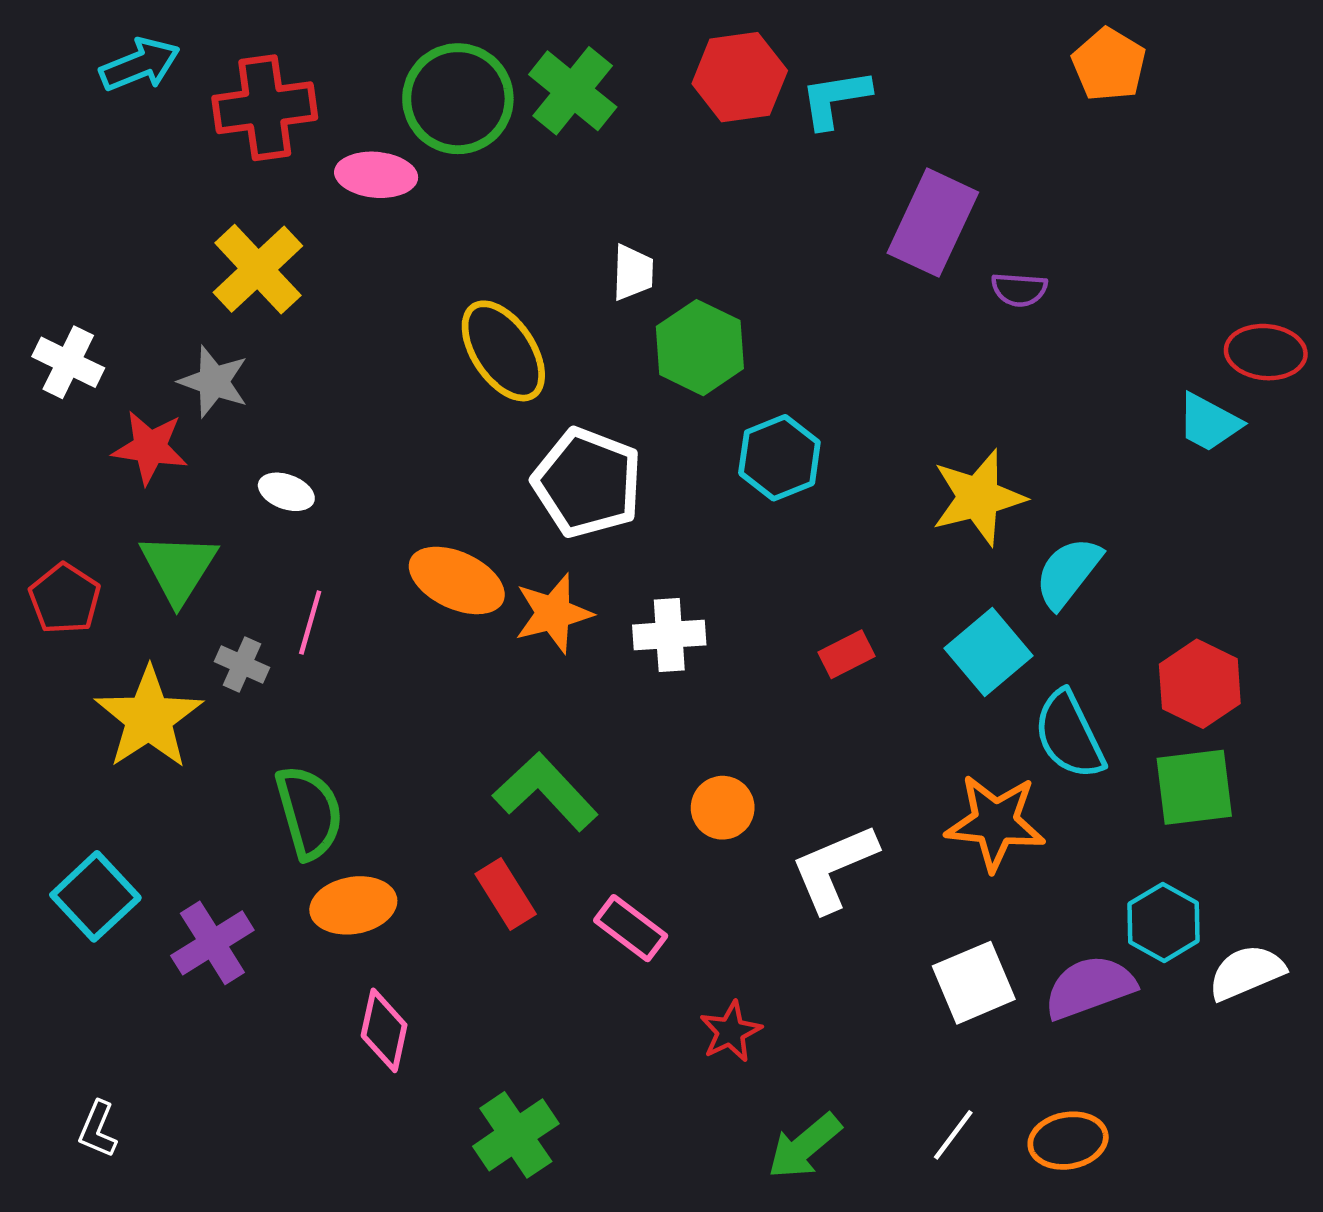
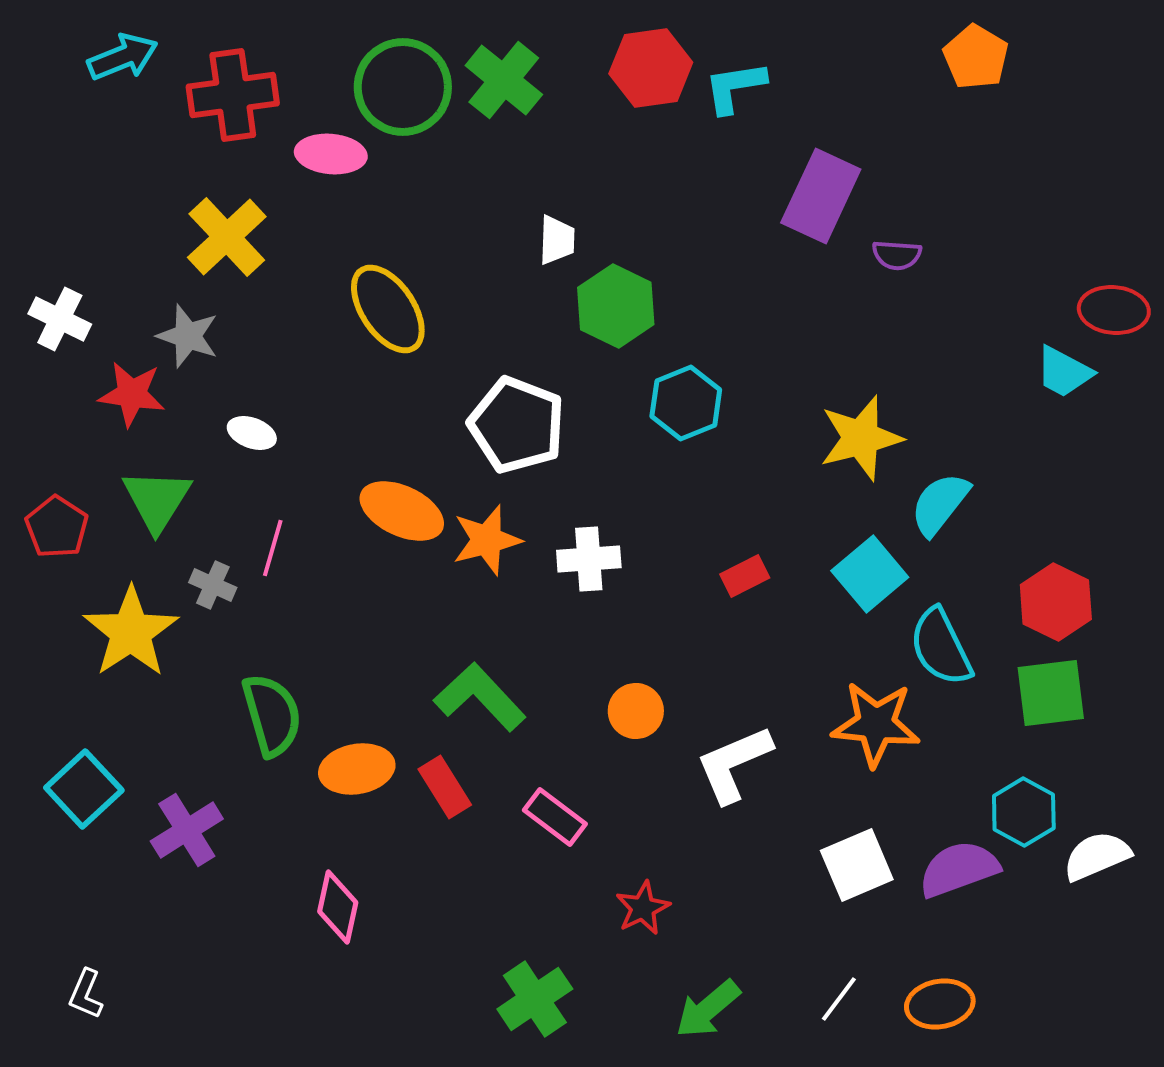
yellow ellipse: (503, 351) -> (388, 309), moved
orange ellipse: (353, 905) -> (357, 769), moved
green cross: (516, 1135) -> (535, 999), moved

